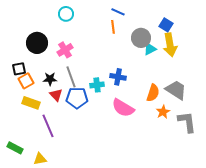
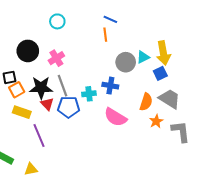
blue square: (166, 25) -> (160, 73), moved, turned 32
gray circle: (141, 38) -> (126, 62), moved
black star: (50, 79) -> (41, 88), size x1.6

